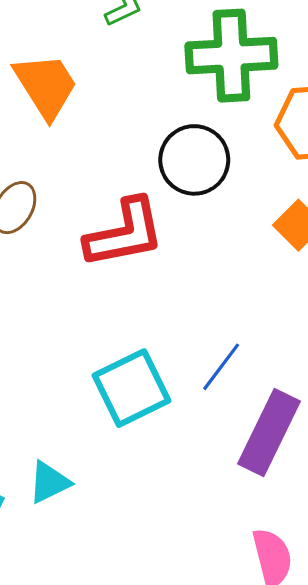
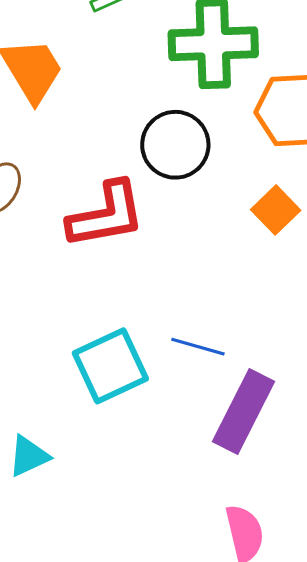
blue line: (221, 367) -> (198, 347), turned 68

